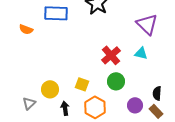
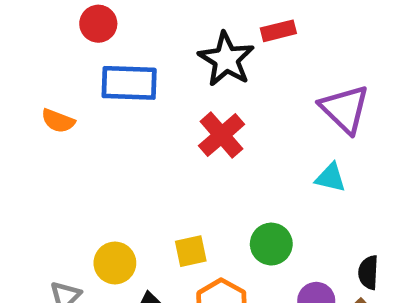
red cross: (111, 55) -> (222, 135), moved
yellow square: (82, 84) -> (191, 251), turned -32

